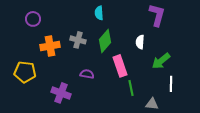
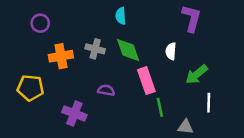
green diamond: (105, 41) -> (128, 50), turned -60

